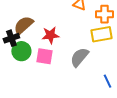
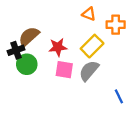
yellow rectangle: (101, 34) -> (92, 46), moved, turned -35
pink square: (44, 56) -> (64, 70), moved

